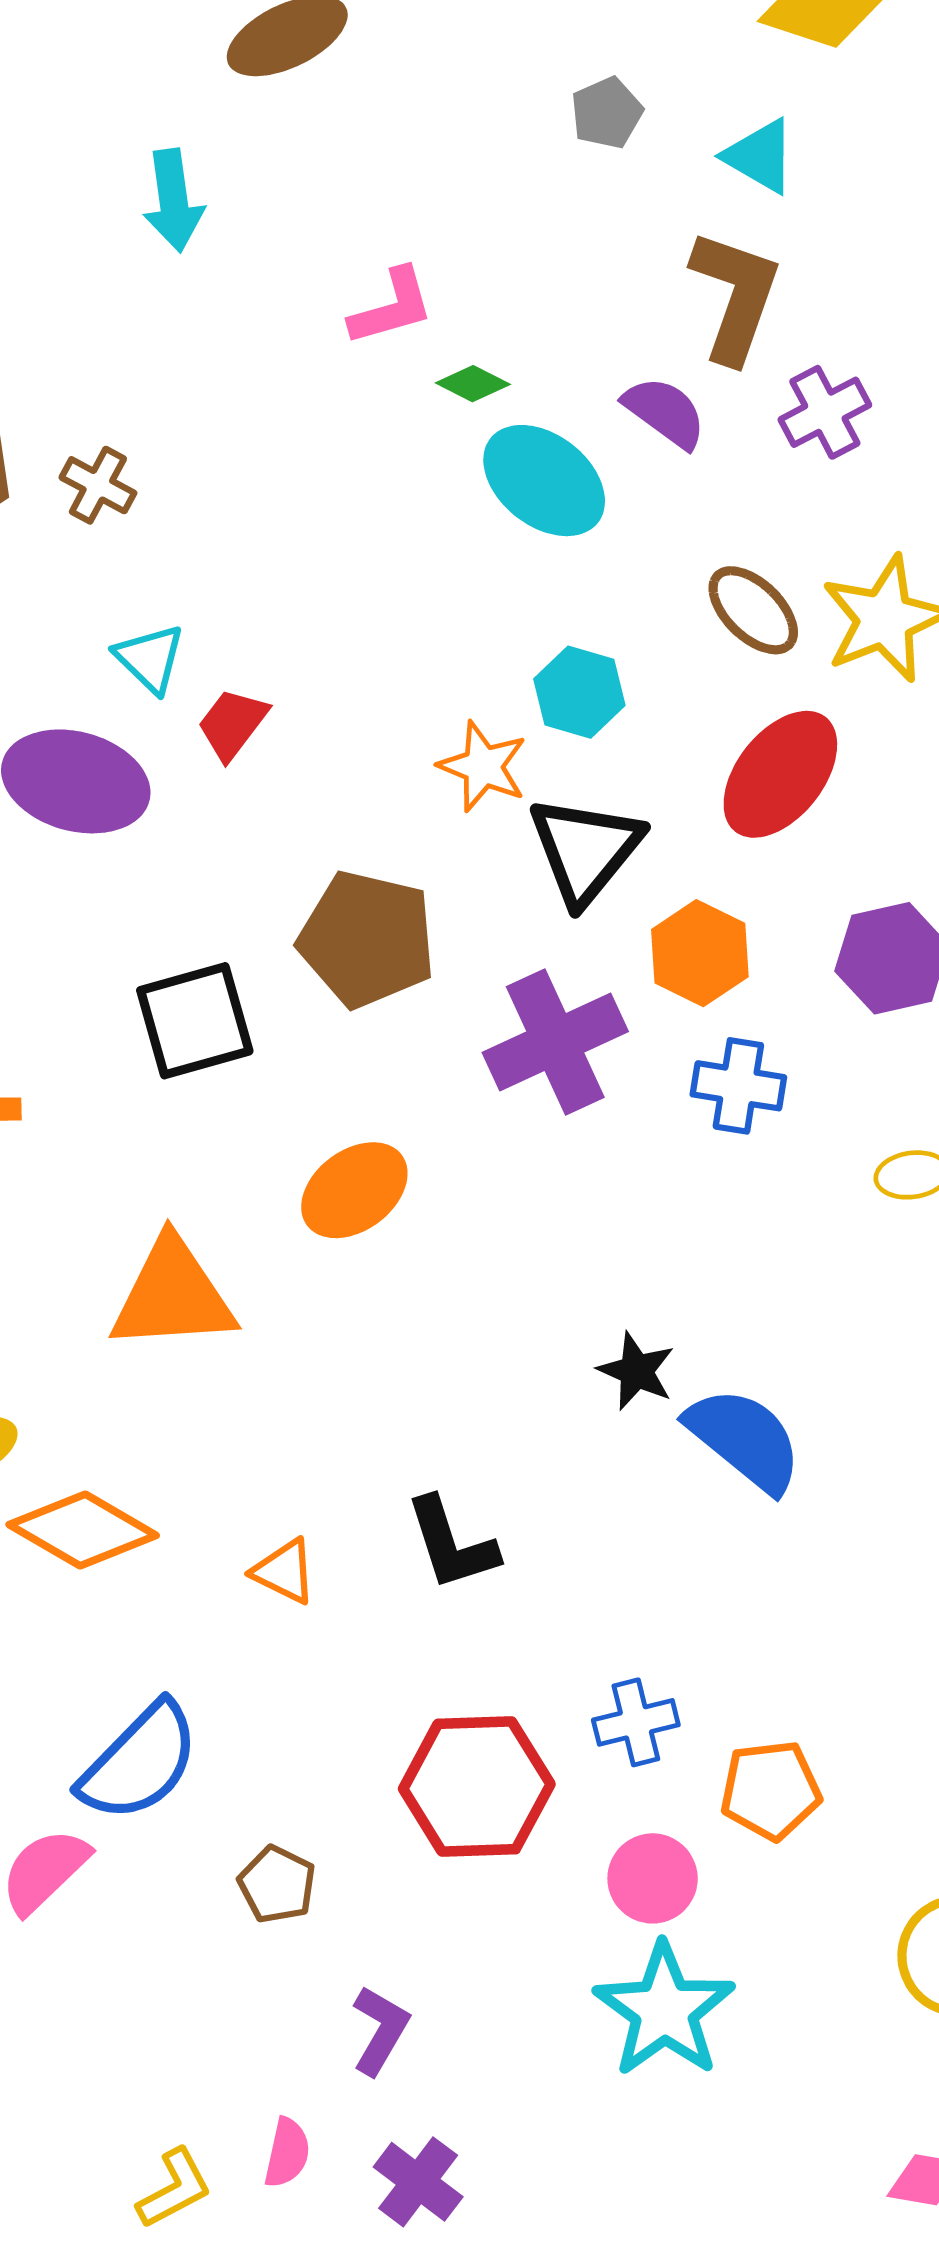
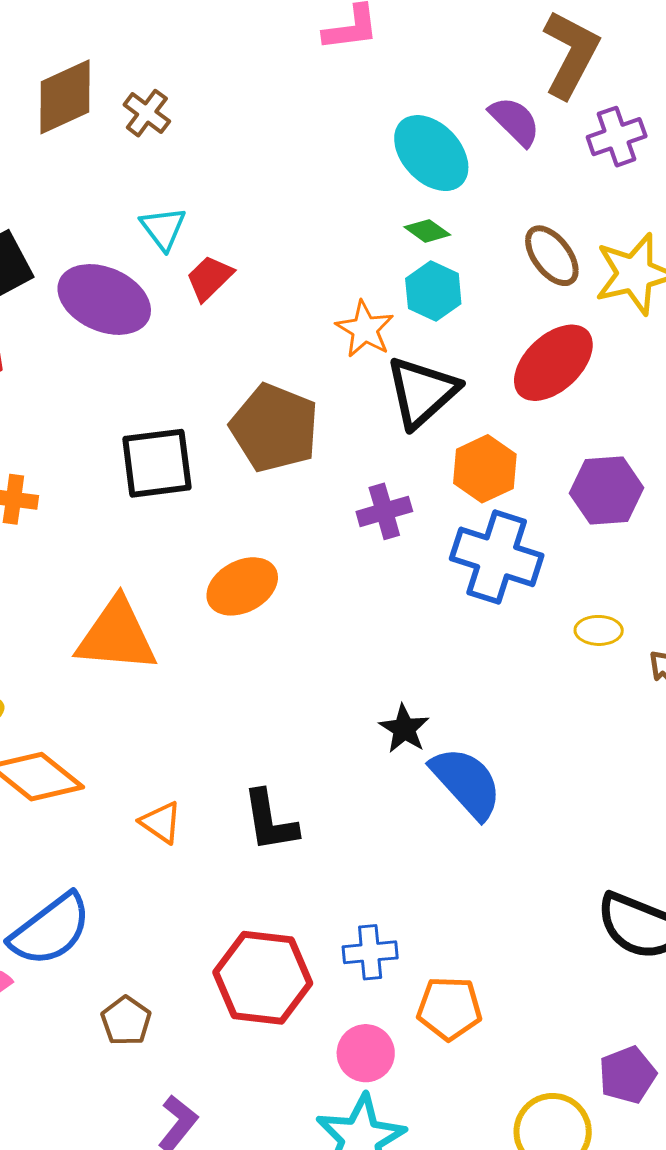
green diamond: (473, 384) -> (427, 231), moved
purple cross: (555, 1042) -> (384, 511), size x0.6
blue cross: (738, 1086) -> (497, 557), size x1.5

